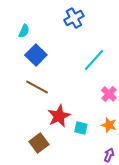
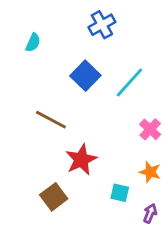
blue square: (36, 55) -> (85, 76), moved
cyan square: (81, 128) -> (120, 193), moved

